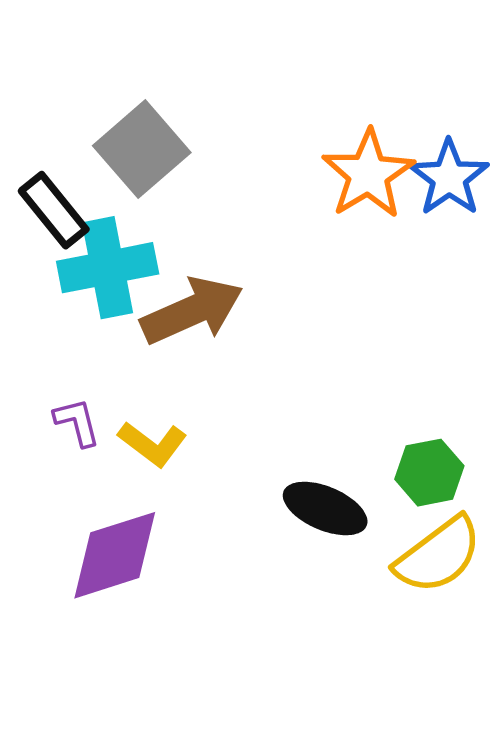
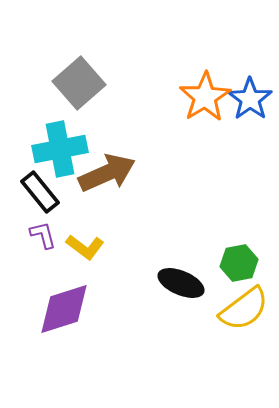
black rectangle: (54, 210) -> (40, 192), moved

